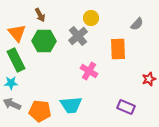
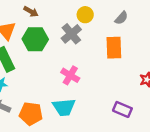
brown arrow: (40, 15) -> (31, 12), turned -32
gray semicircle: (137, 24) -> (121, 18), moved
pink cross: (89, 71) -> (70, 75), moved

